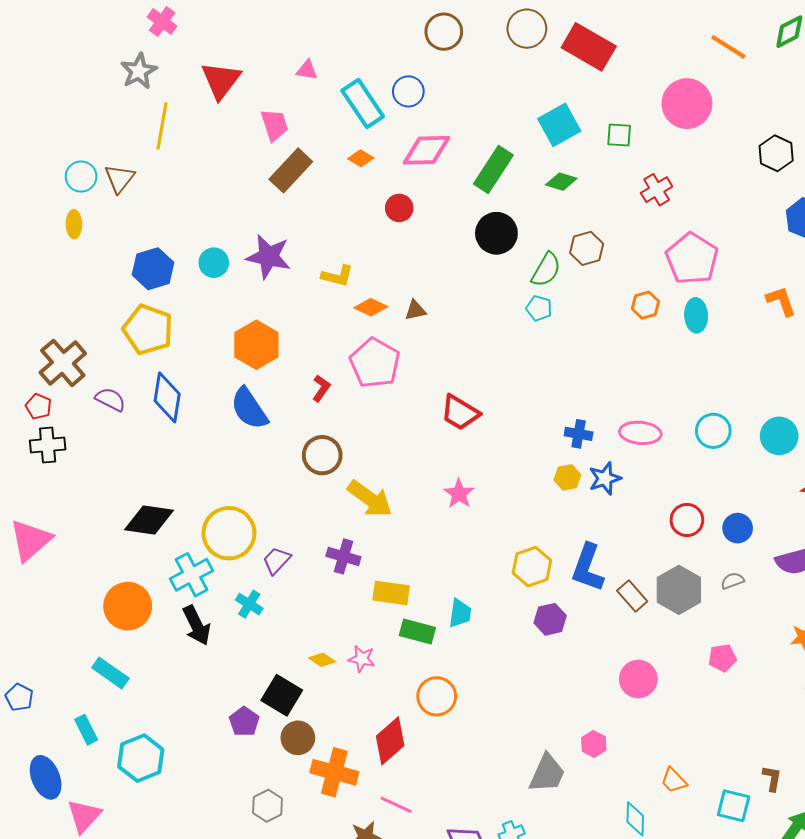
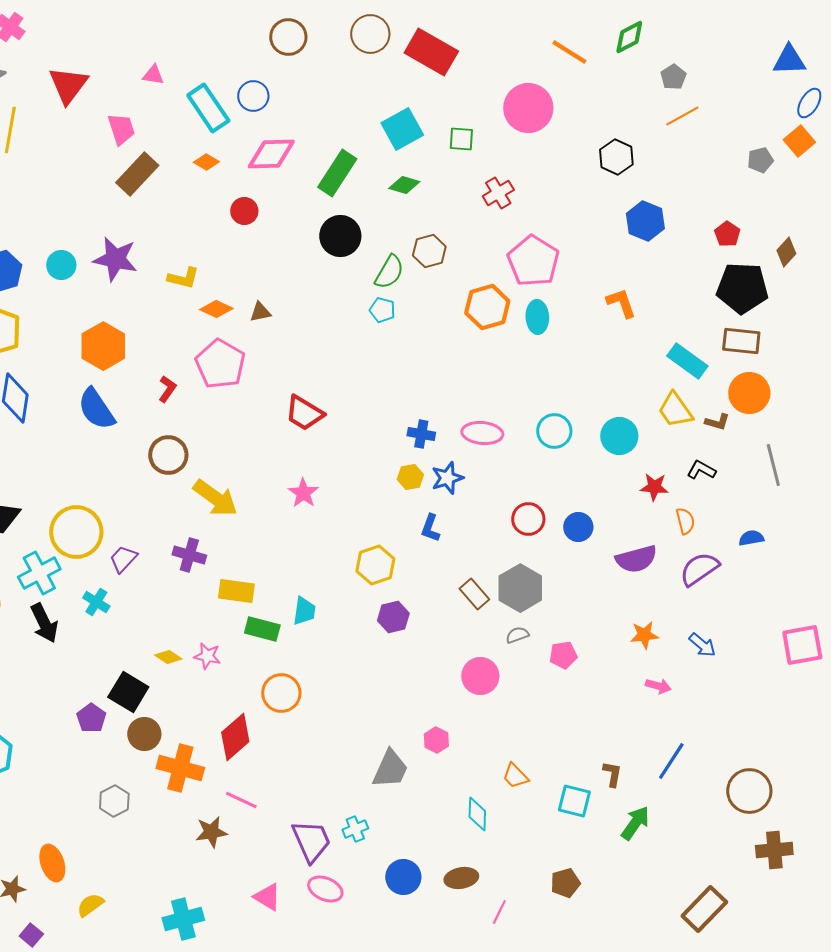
orange hexagon: (645, 305) -> (487, 307), size x1.6
blue L-shape: (588, 568) -> (430, 528), moved, size x0.6
gray semicircle: (733, 581) -> (517, 635), moved

